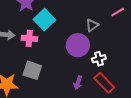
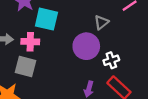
cyan square: (44, 20) -> (46, 19), turned -30
gray square: (32, 70) -> (25, 67), moved

